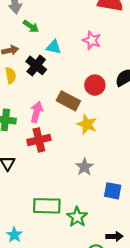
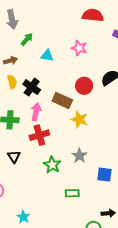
green arrow: (31, 26) -> (27, 39), turned -80
black cross: (36, 65) -> (32, 87), moved
green rectangle: (47, 206) -> (72, 193), moved, size x0.6
green star: (77, 217) -> (52, 165), moved

